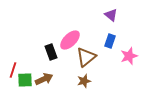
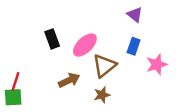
black rectangle: (51, 52) -> (52, 39), moved
brown arrow: (44, 79) -> (69, 80), moved
green square: (25, 80) -> (13, 97), moved

